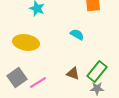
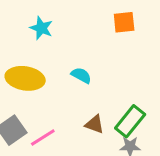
cyan semicircle: (77, 34) -> (81, 75), moved

